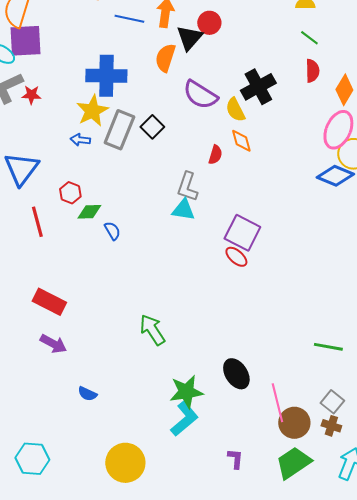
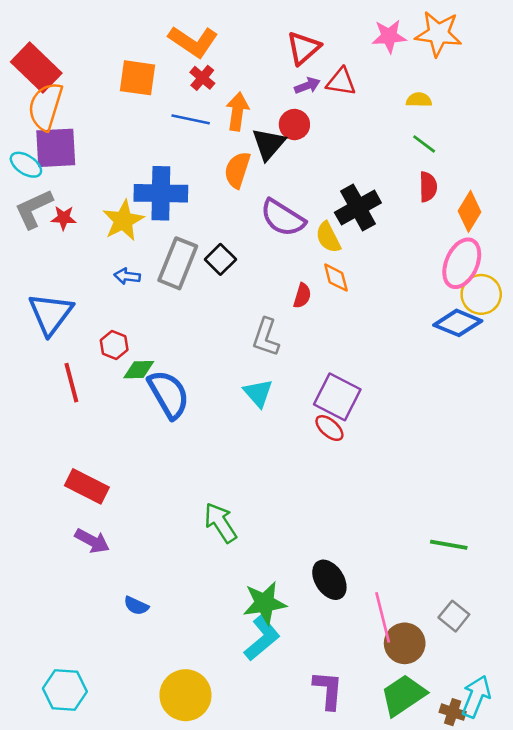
yellow star: (92, 111) -> (123, 220), moved
cyan triangle: (183, 210) -> (258, 393), moved, turned 40
blue semicircle: (112, 231) -> (169, 394), size x2.0
brown cross: (331, 426) -> (453, 712), moved
purple L-shape: (235, 459) -> (328, 690), size x1.5

